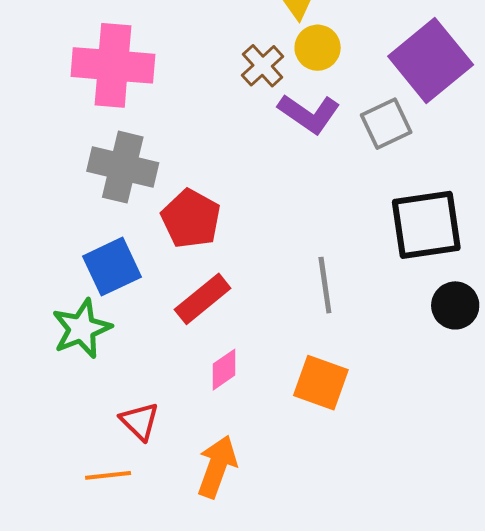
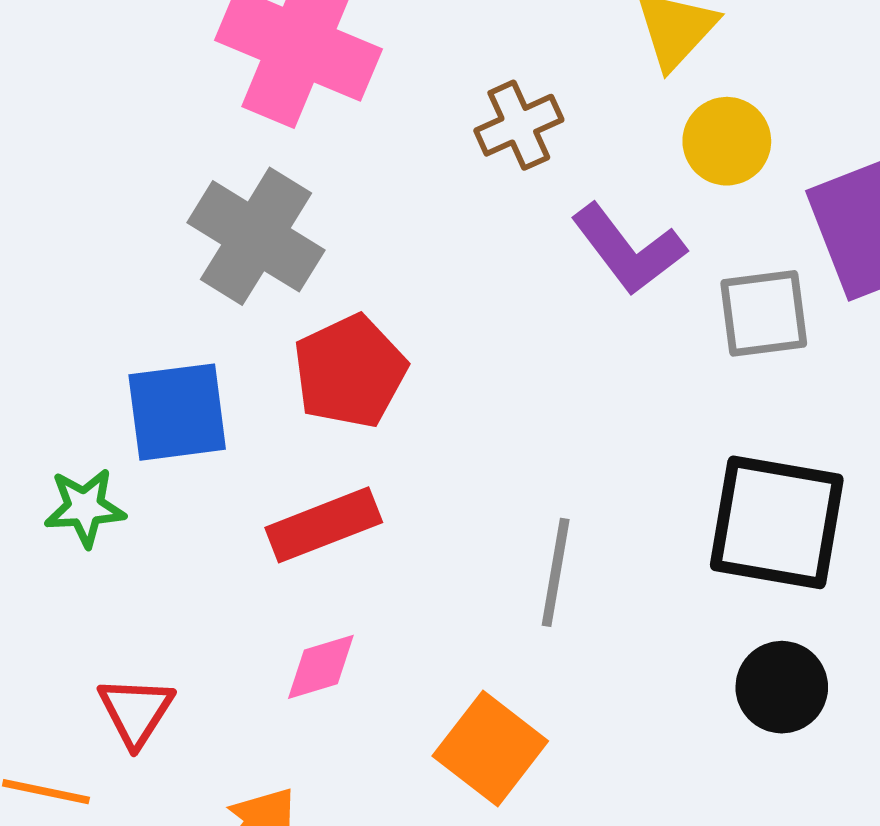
yellow circle: (318, 48) -> (727, 141), moved
brown cross: (263, 66) -> (519, 125), moved
green star: (82, 329) -> (85, 507), size x0.7

